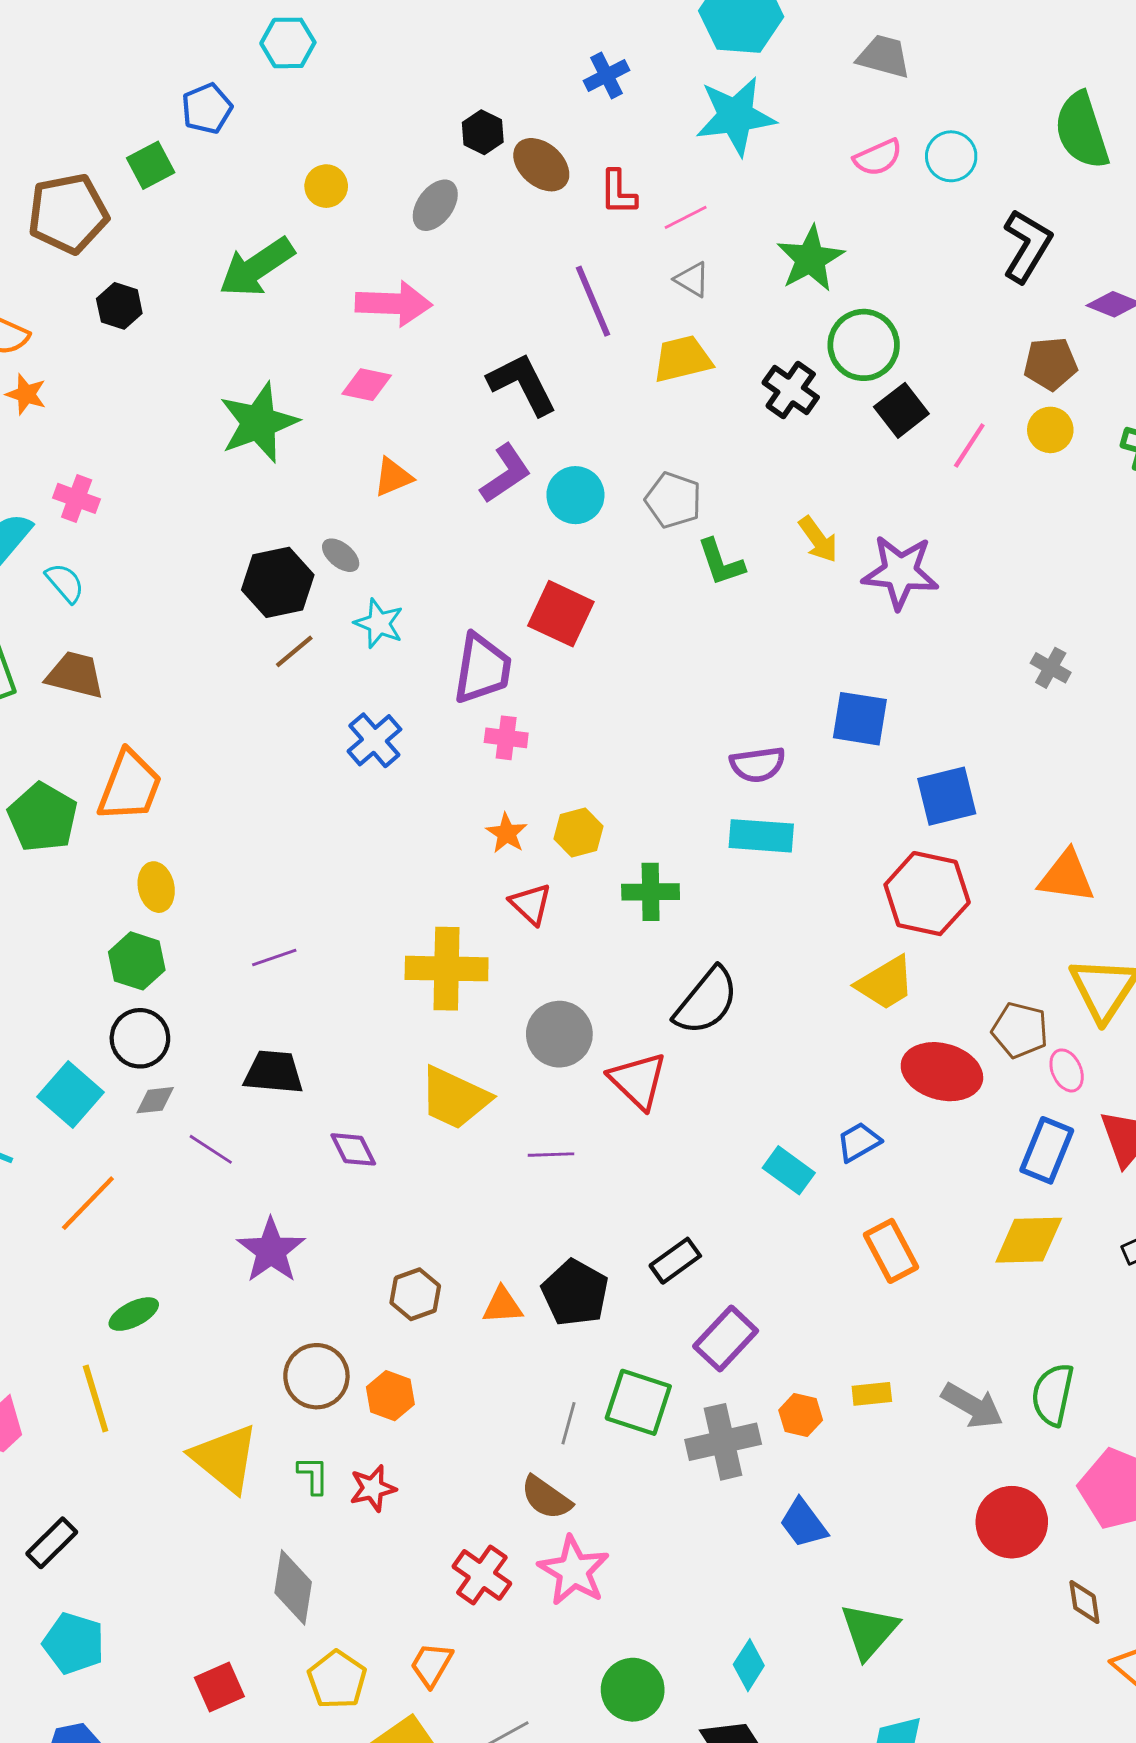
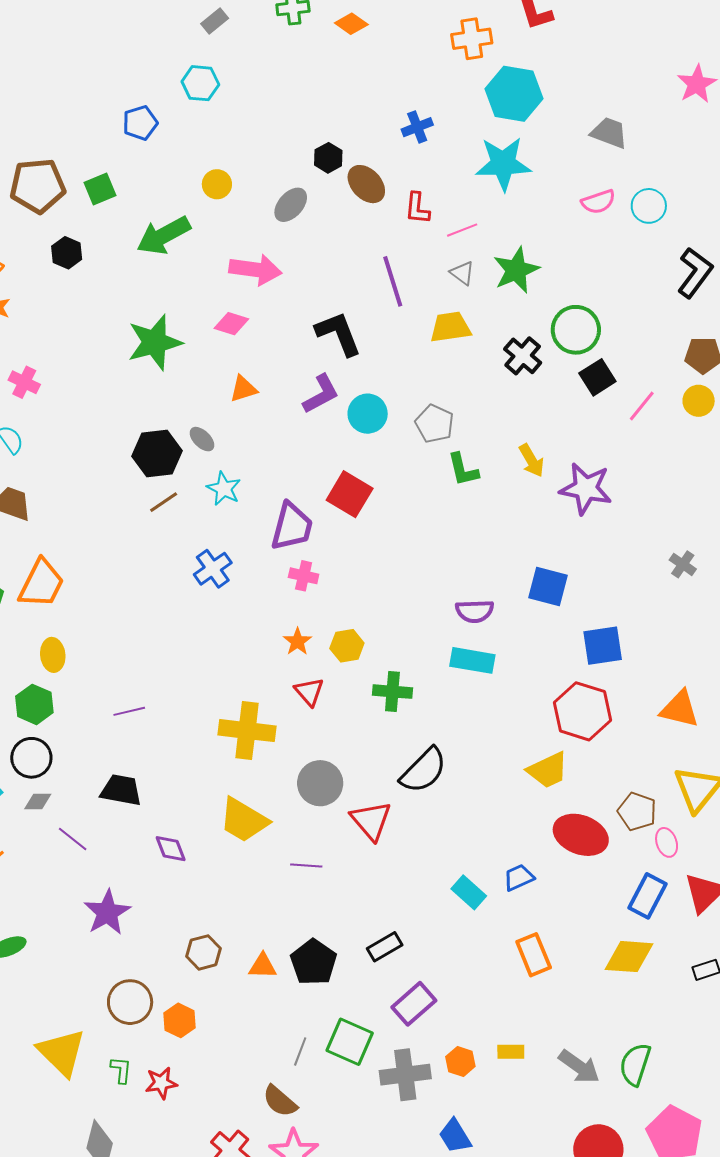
green square: (151, 165) -> (100, 189), moved
green star: (810, 259) -> (516, 270), moved

